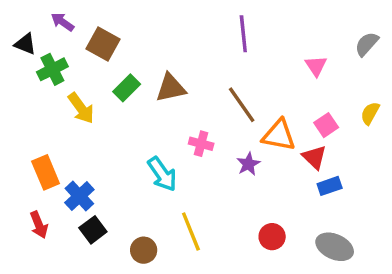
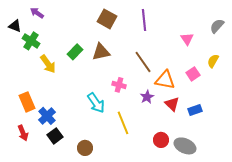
brown square: (103, 44) -> (107, 19), moved
green cross: (52, 69) -> (31, 41), turned -30
yellow semicircle: (370, 113) -> (213, 61), moved
red triangle: (314, 157) -> (172, 104), moved
yellow line: (191, 232) -> (123, 123), moved
gray ellipse: (335, 247) -> (185, 146), moved

